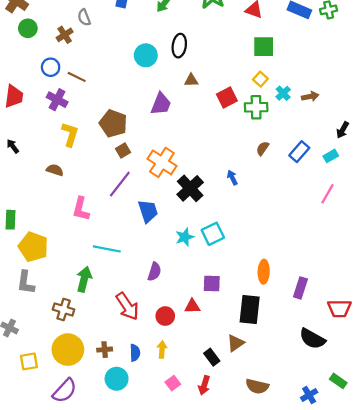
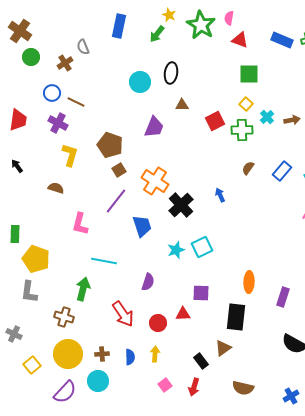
yellow square: (29, 361) -> (32, 365), turned -30
cyan circle: (117, 379) -> (98, 381), moved

